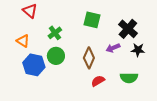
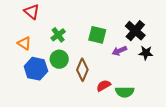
green square: (92, 20) -> (97, 35), moved
brown diamond: (89, 58) -> (82, 70), moved
green semicircle: (129, 78) -> (125, 92), moved

